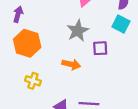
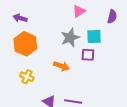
purple arrow: (18, 14) -> (20, 18), turned -96
cyan square: (121, 24) -> (94, 36), moved, turned -35

